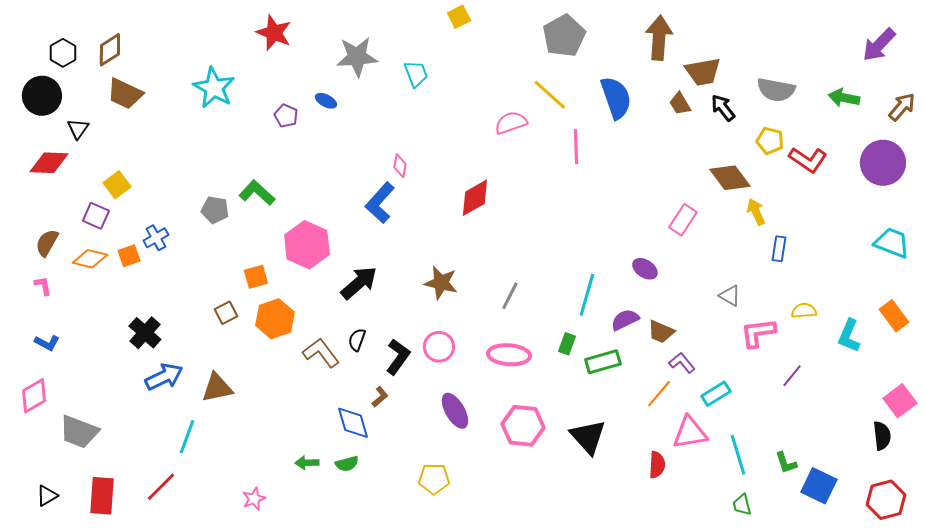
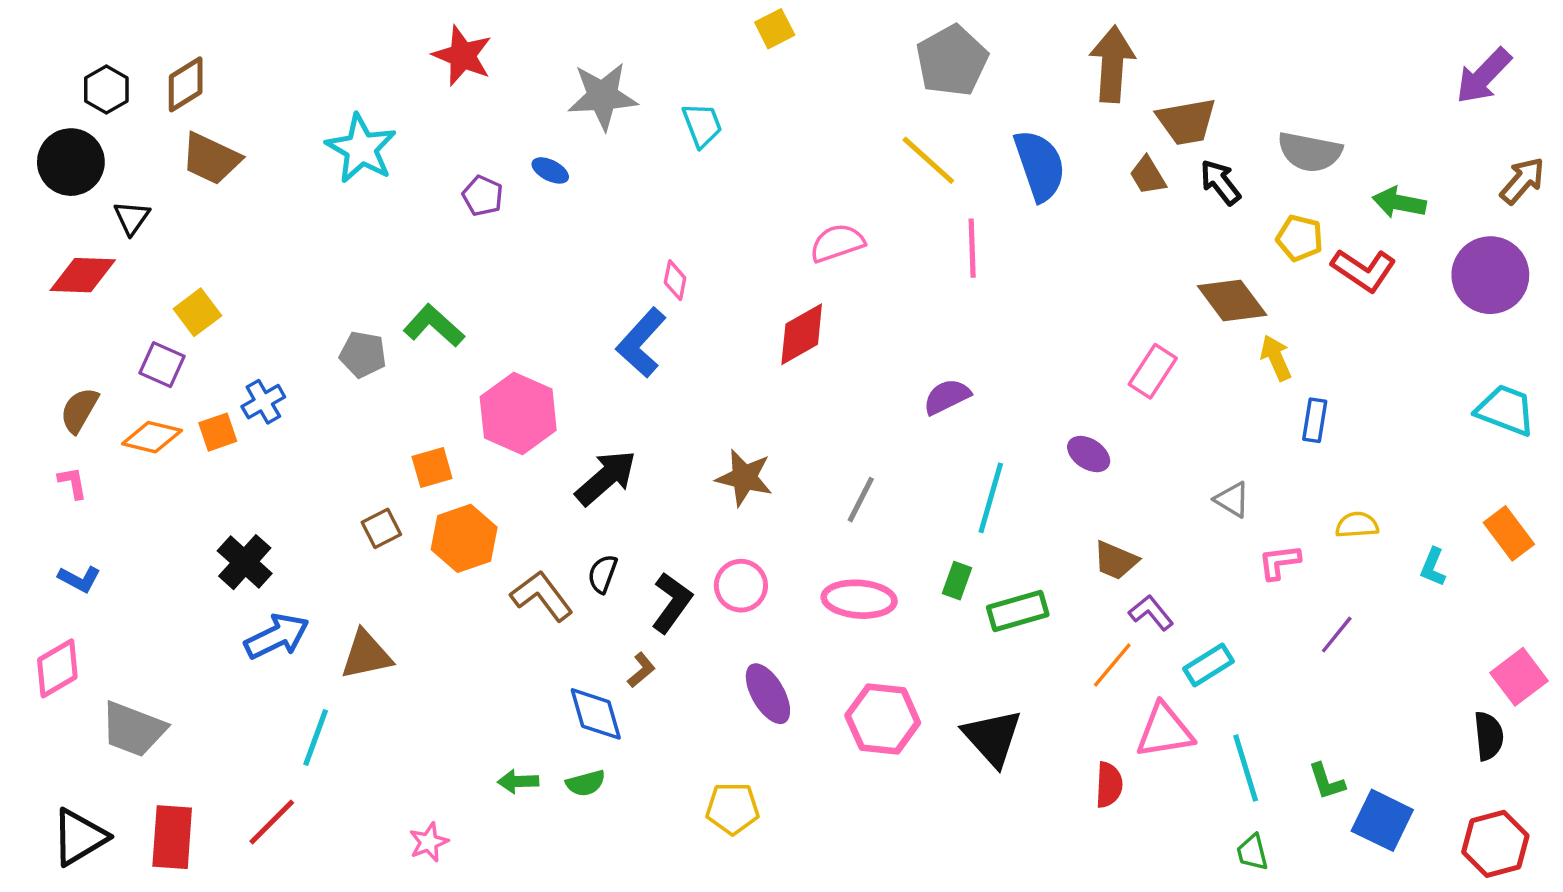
green arrow: (844, 98) -> (1399, 203), moved
pink semicircle: (511, 123) -> (837, 243), moved
purple semicircle: (625, 320) -> (947, 397), moved
pink L-shape: (758, 333) -> (1279, 562), size x0.7
cyan L-shape: (849, 336) -> (1433, 567), size x0.7
black triangle: (47, 496) -> (79, 837), size x1.6

